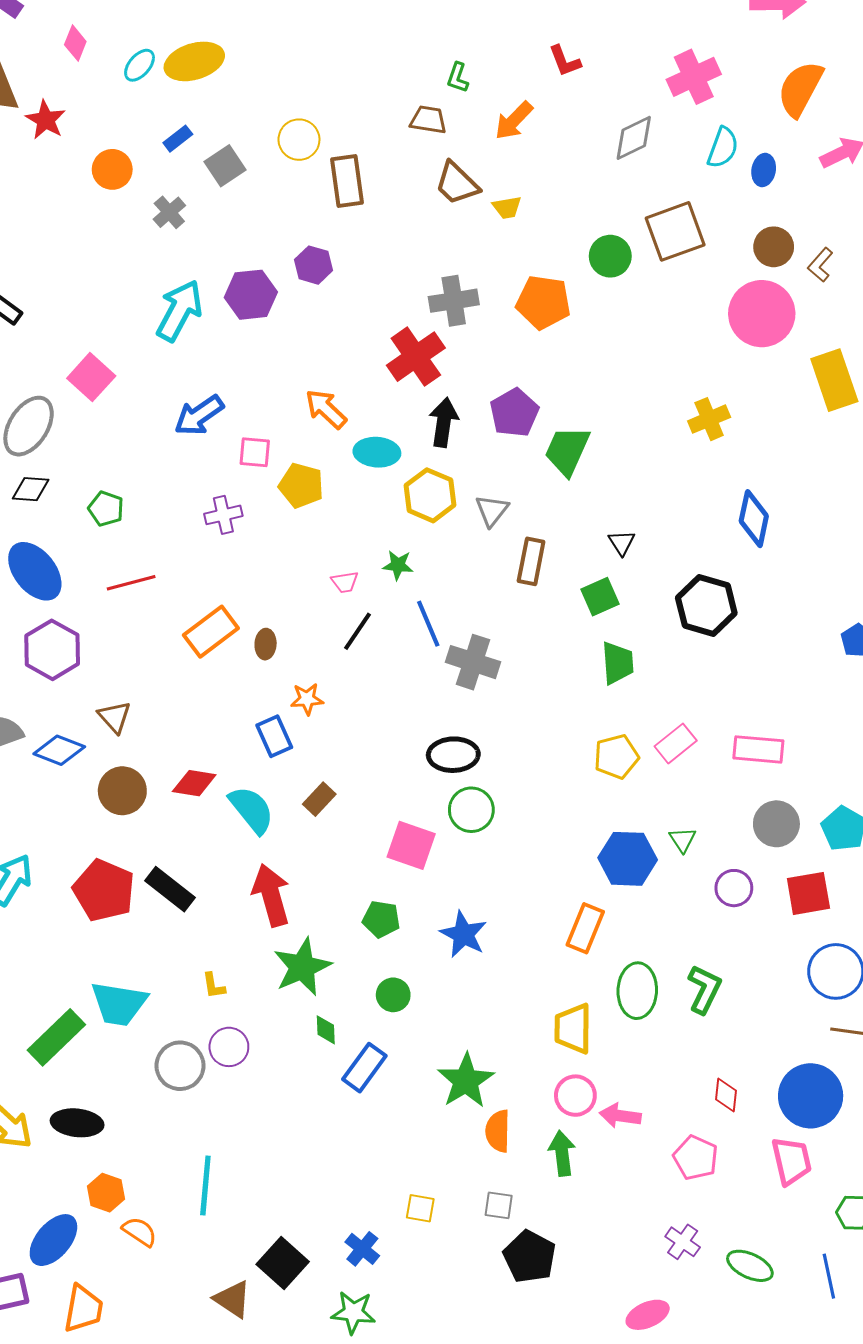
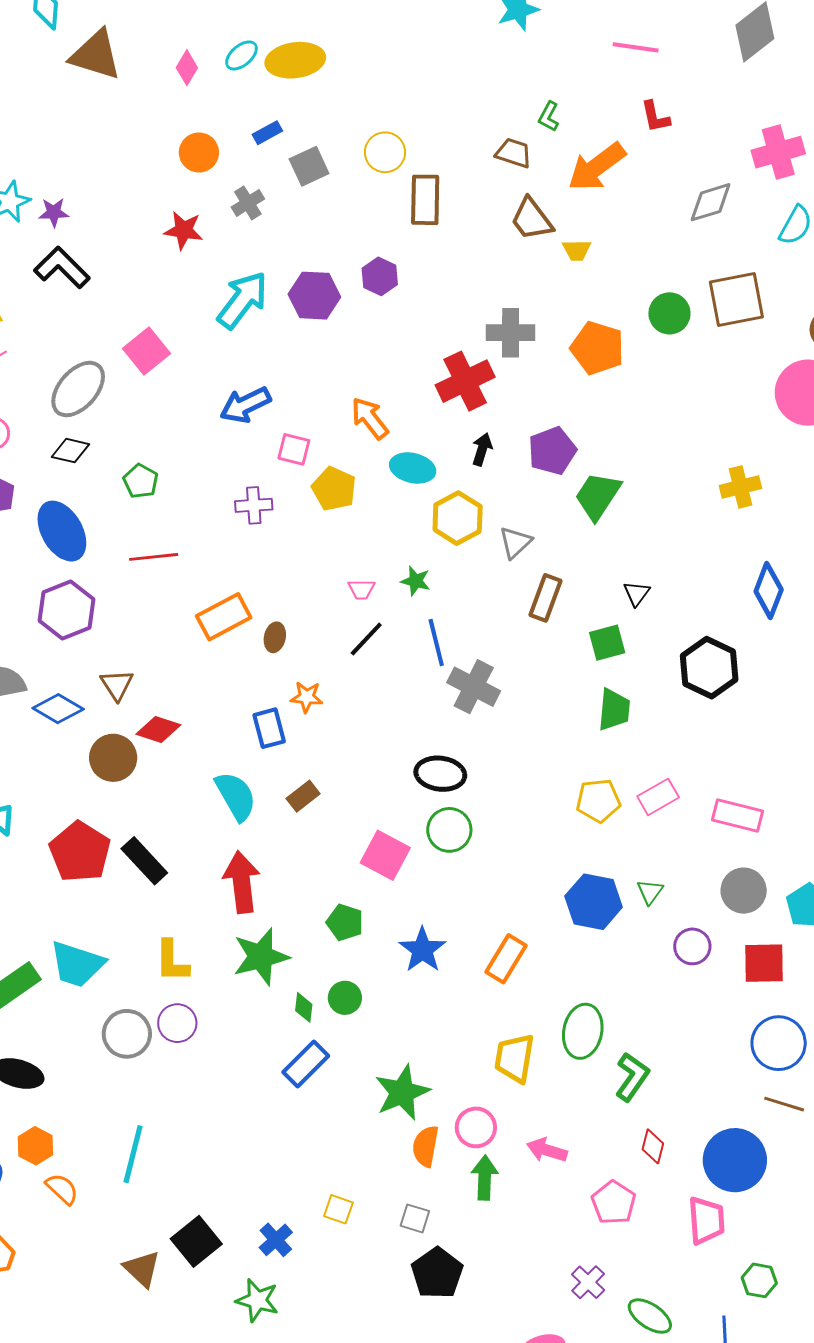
pink diamond: (75, 43) -> (187, 68), moved
red star: (46, 120) -> (184, 230), moved, turned -30
orange arrow: (514, 121) -> (597, 167), size x1.4
black arrow: (444, 422) -> (482, 449), size x0.7
red diamond: (194, 783) -> (158, 729), moved
orange rectangle: (585, 928) -> (506, 959), moved
yellow L-shape: (214, 986) -> (172, 961), size x1.6
green L-shape: (704, 989) -> (632, 1077), moved
green diamond: (326, 1030) -> (304, 1007), moved
pink circle: (575, 1096) -> (476, 1127), moved

